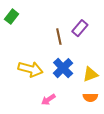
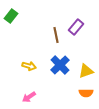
yellow arrow: (30, 69) -> (29, 66), size x0.6
pink arrow: (48, 100) -> (29, 97), moved

